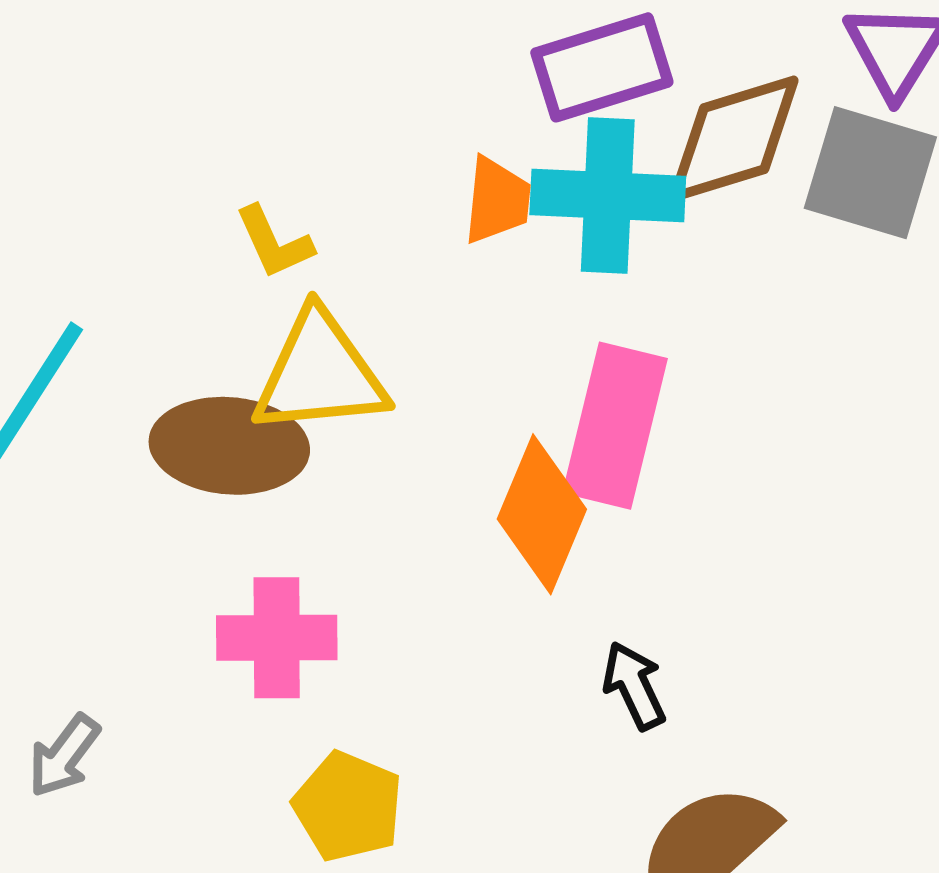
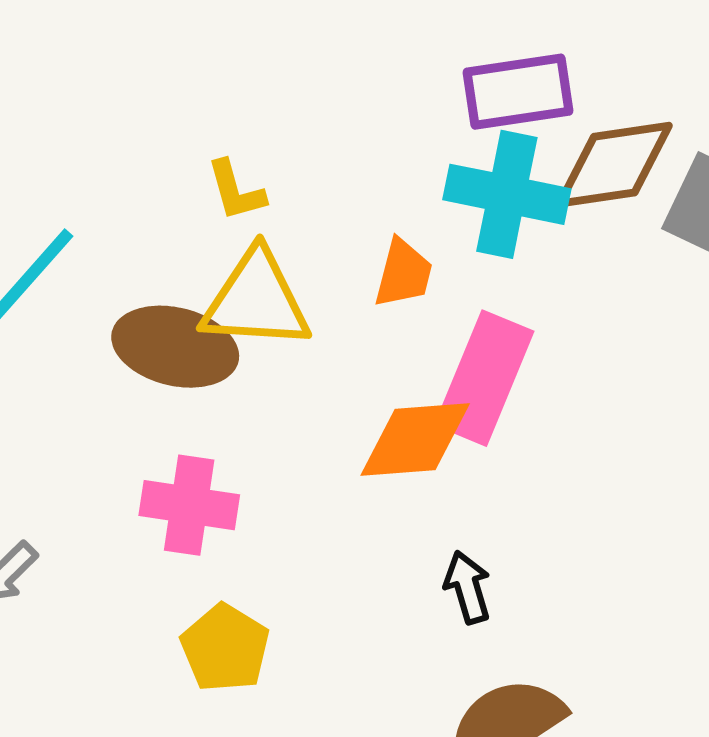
orange trapezoid: (497, 200) -> (403, 273), moved
orange diamond: (542, 514) -> (415, 440), turned 54

